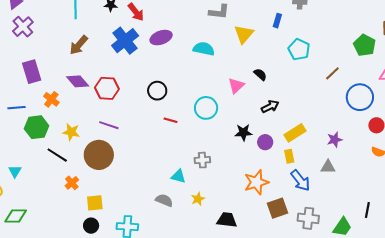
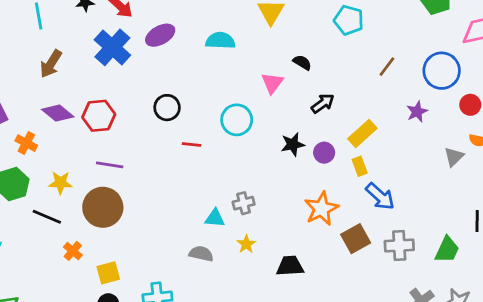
brown line: (332, 73) -> (387, 67), moved
purple star: (335, 140) -> (417, 112), moved
gray cross: (202, 160) -> (244, 203), moved
gray triangle: (328, 167) -> (454, 157), moved, turned -35

